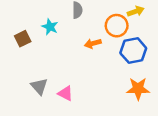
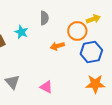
pink triangle: (65, 93) -> (46, 87), moved

